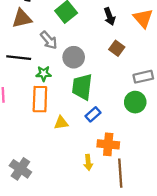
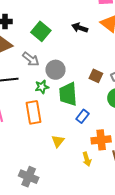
black arrow: (110, 16) -> (80, 28), turned 140
brown square: (117, 48) -> (96, 76), moved
green star: (44, 74) -> (42, 87), moved
yellow triangle: (61, 123) -> (58, 141), moved, turned -32

